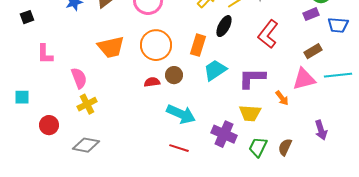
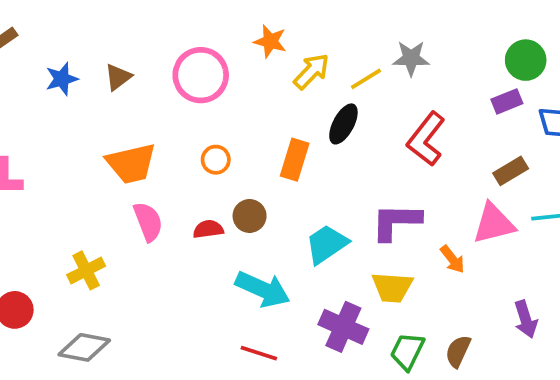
orange circle: (156, 45) -> (216, 160), size x0.5
cyan trapezoid: (215, 70) -> (327, 244), moved
pink semicircle: (79, 78) -> (148, 222), moved

